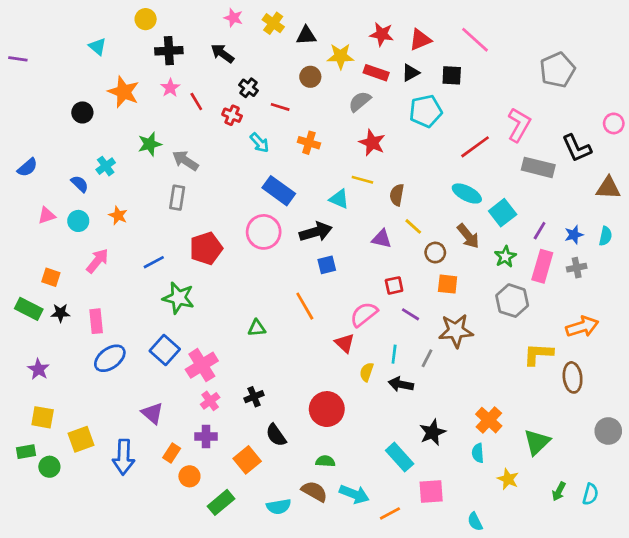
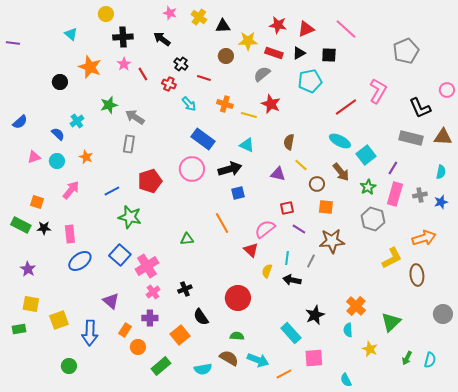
gray rectangle: (538, 167) -> (411, 138), moved
yellow line: (362, 180) -> (249, 115), moved
blue star: (574, 235) -> (441, 202), moved
yellow L-shape: (538, 354) -> (392, 258), turned 150
green circle: (49, 467) -> (69, 366), moved

